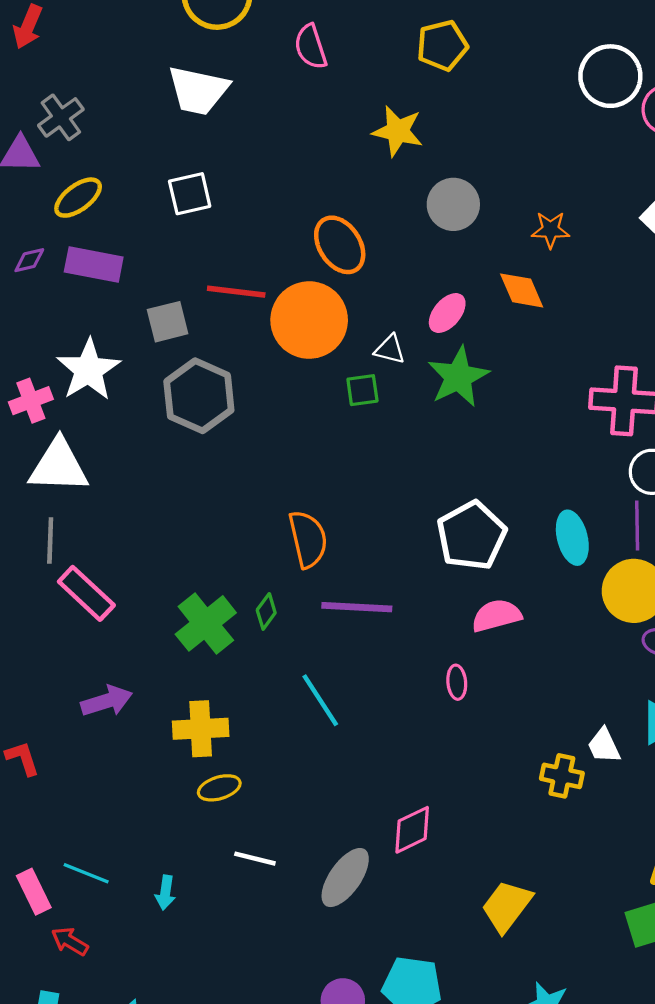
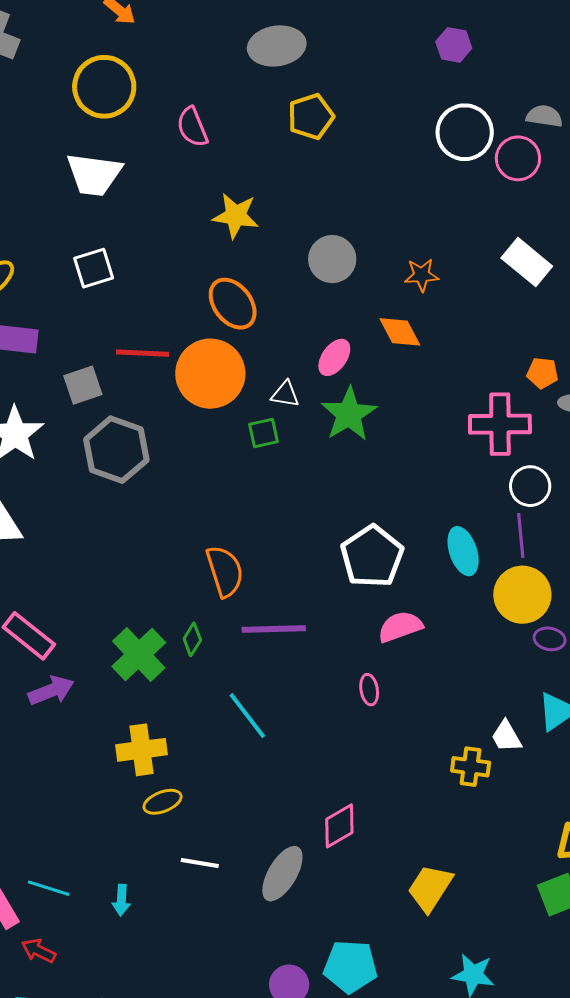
yellow star: (398, 131) -> (236, 216), moved
purple arrow: (107, 701) -> (51, 691), moved

